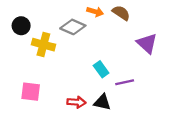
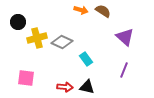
gray diamond: (73, 27) -> (62, 42), moved
yellow cross: (43, 45) -> (37, 38), turned -30
purple line: (125, 82) -> (124, 70), moved, turned -56

